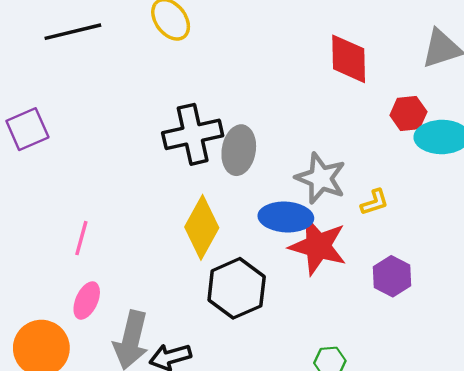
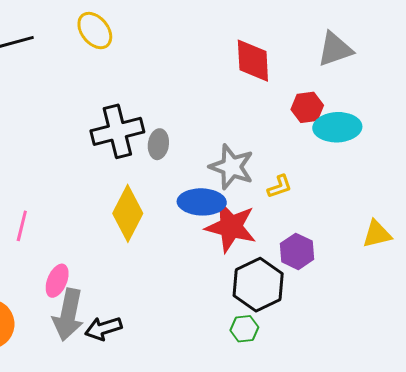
gray ellipse: (239, 150) -> (158, 144), size x0.7
black hexagon: (237, 288) -> (258, 285), moved
pink ellipse: (87, 301) -> (57, 281), moved

